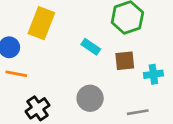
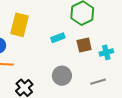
cyan rectangle: (91, 47) -> (58, 38), turned -48

